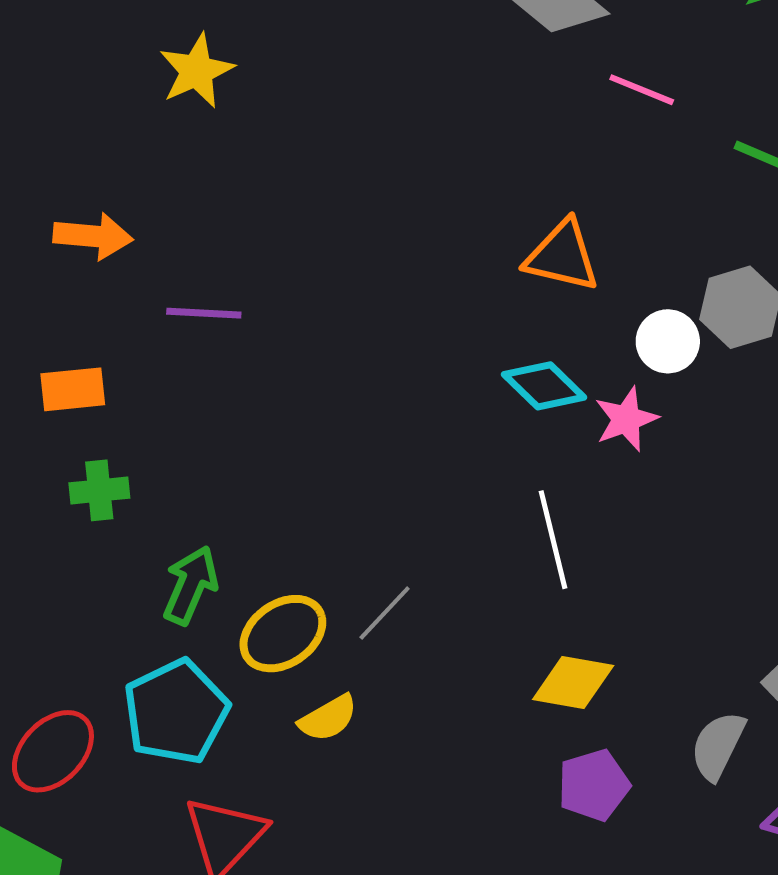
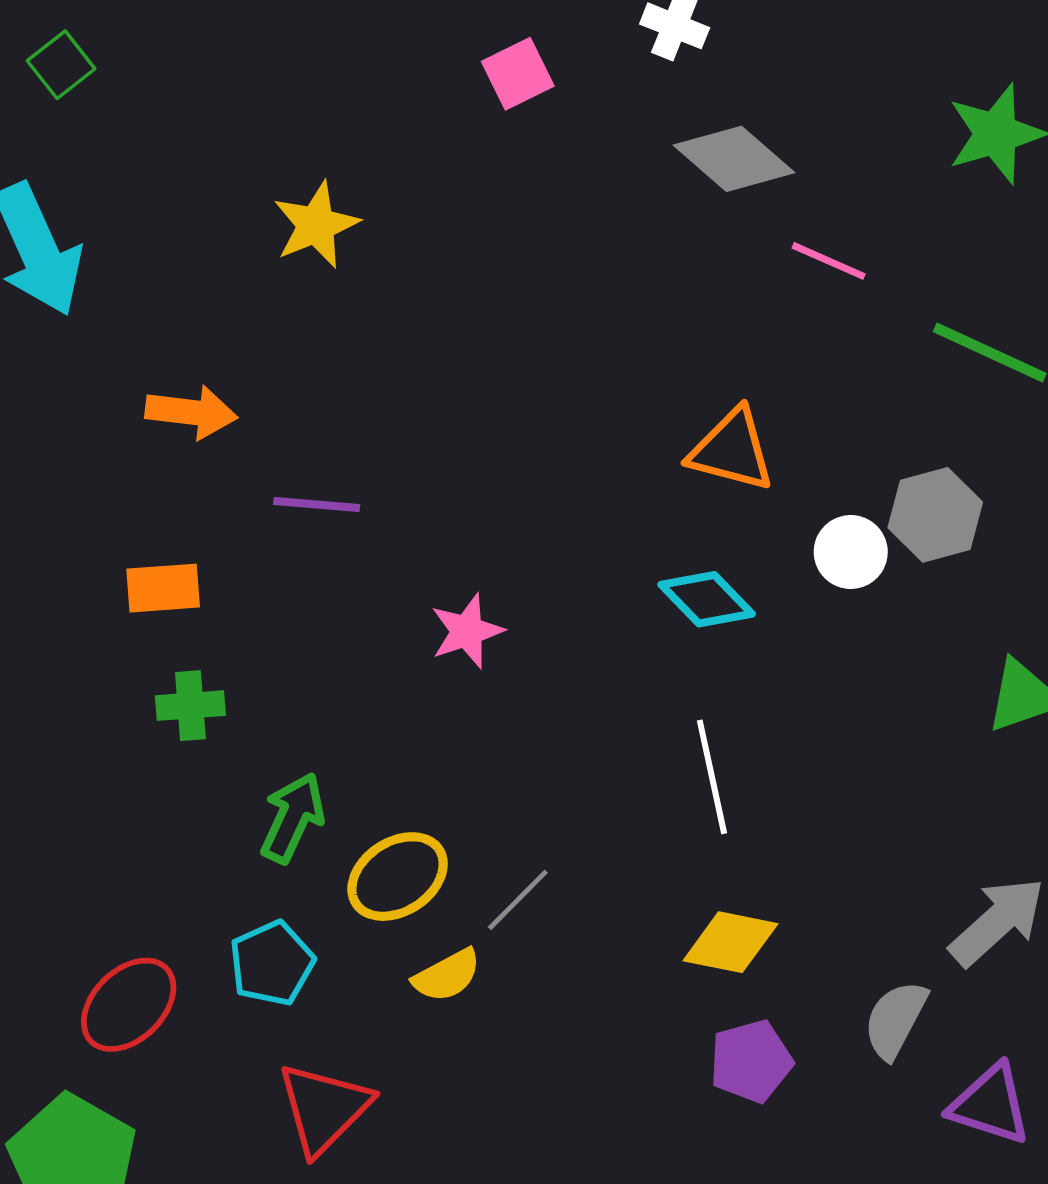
pink star: (626, 419) -> (467, 631), moved
gray line: (385, 613) -> (518, 900), moved
cyan pentagon: (176, 712) -> (272, 963), size x0.7

